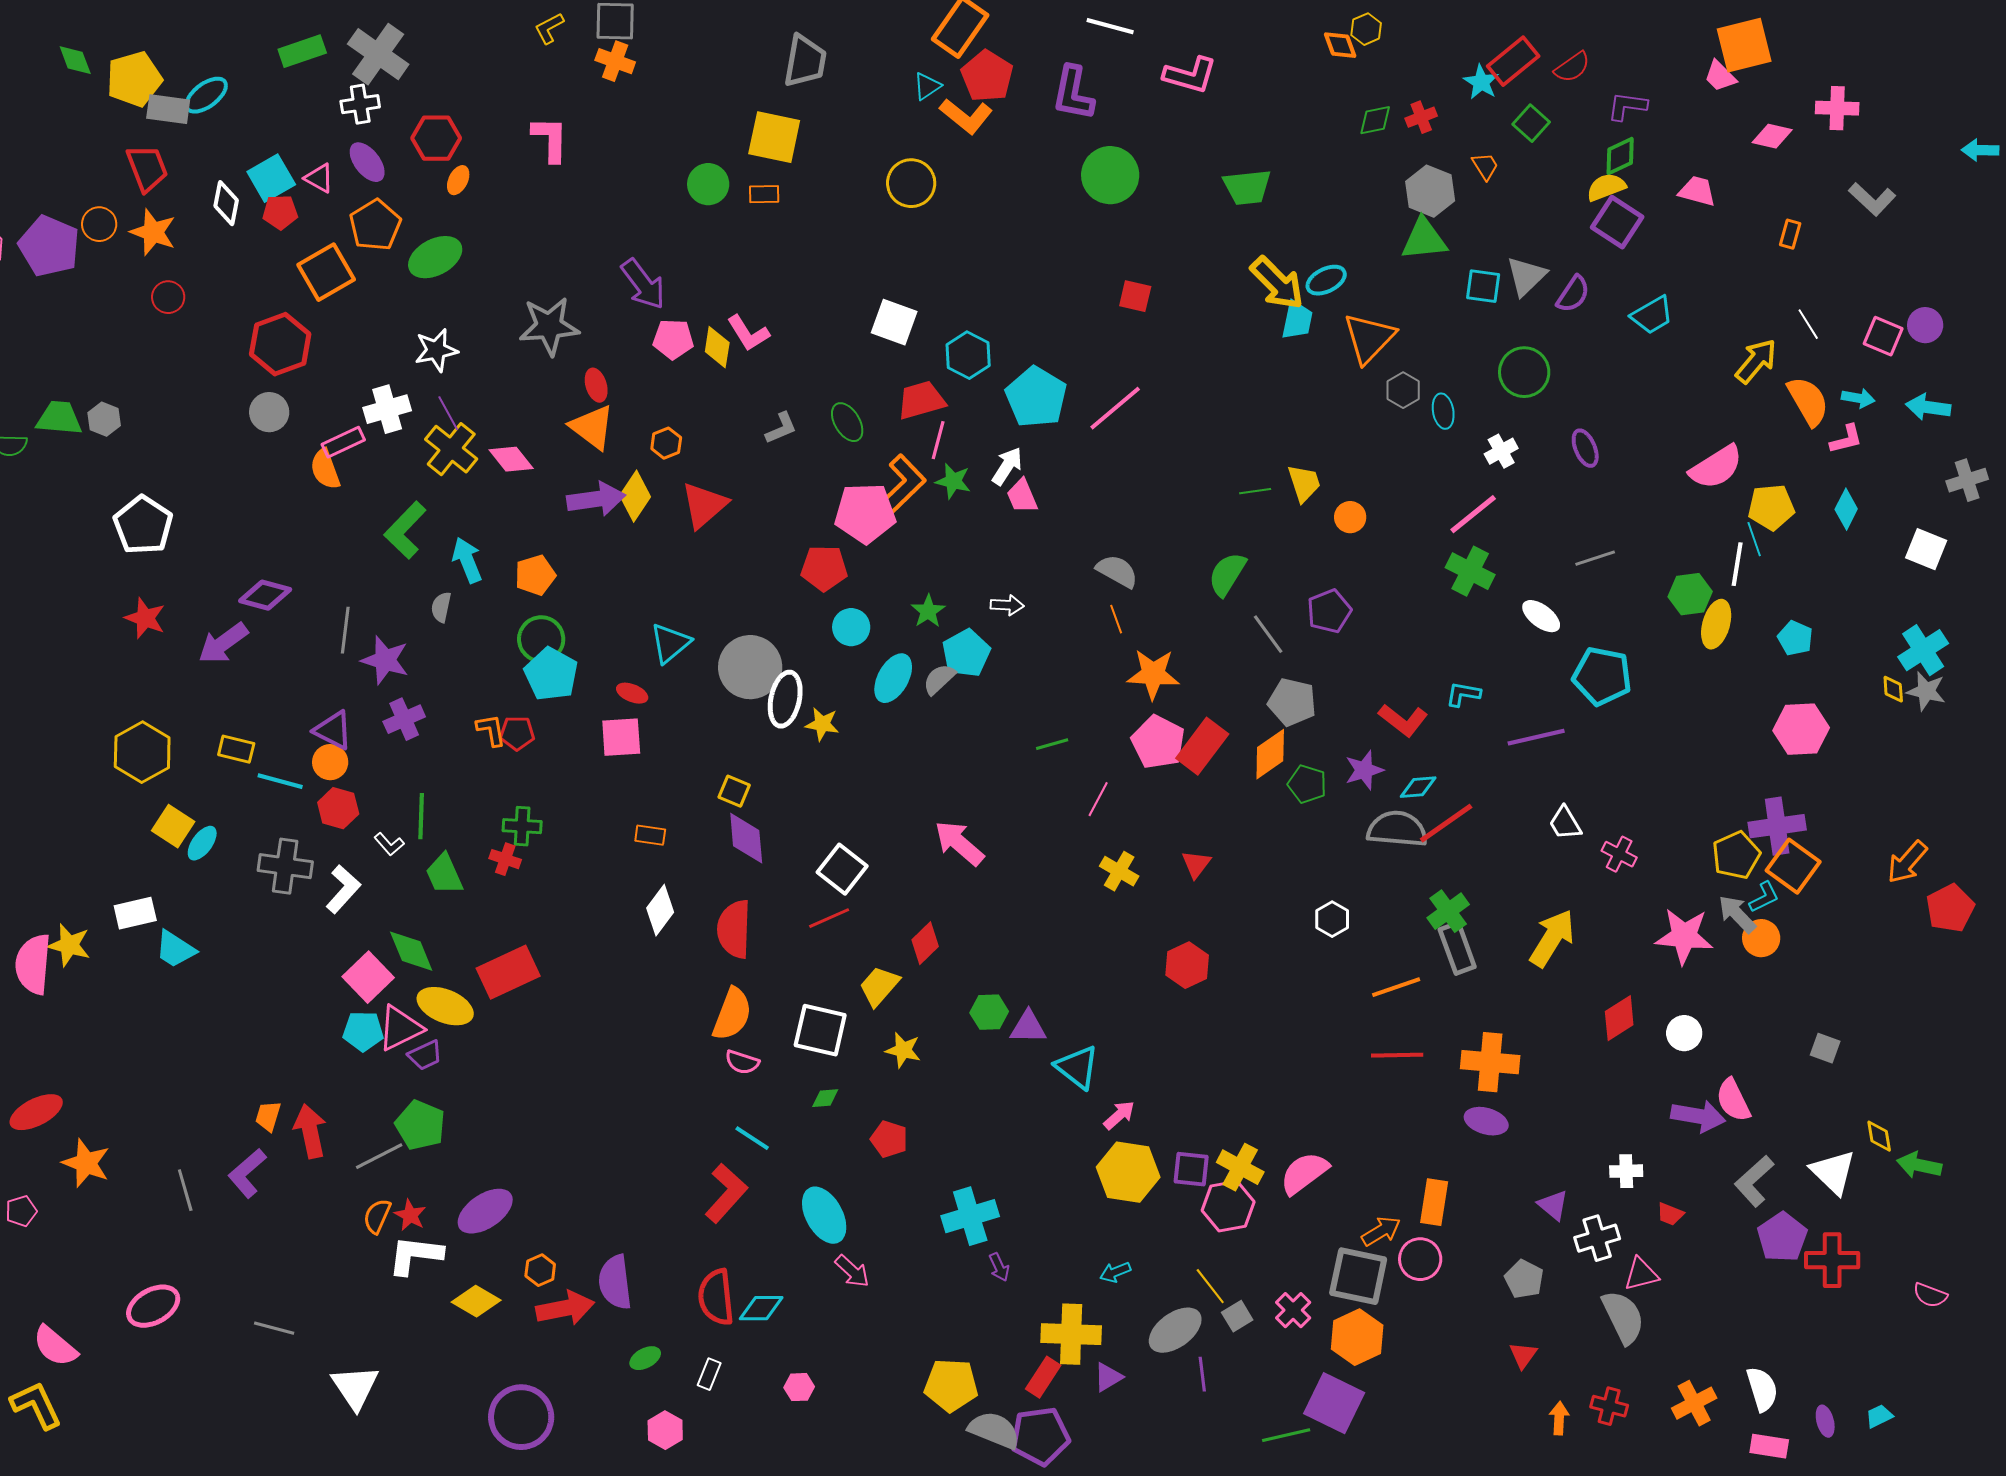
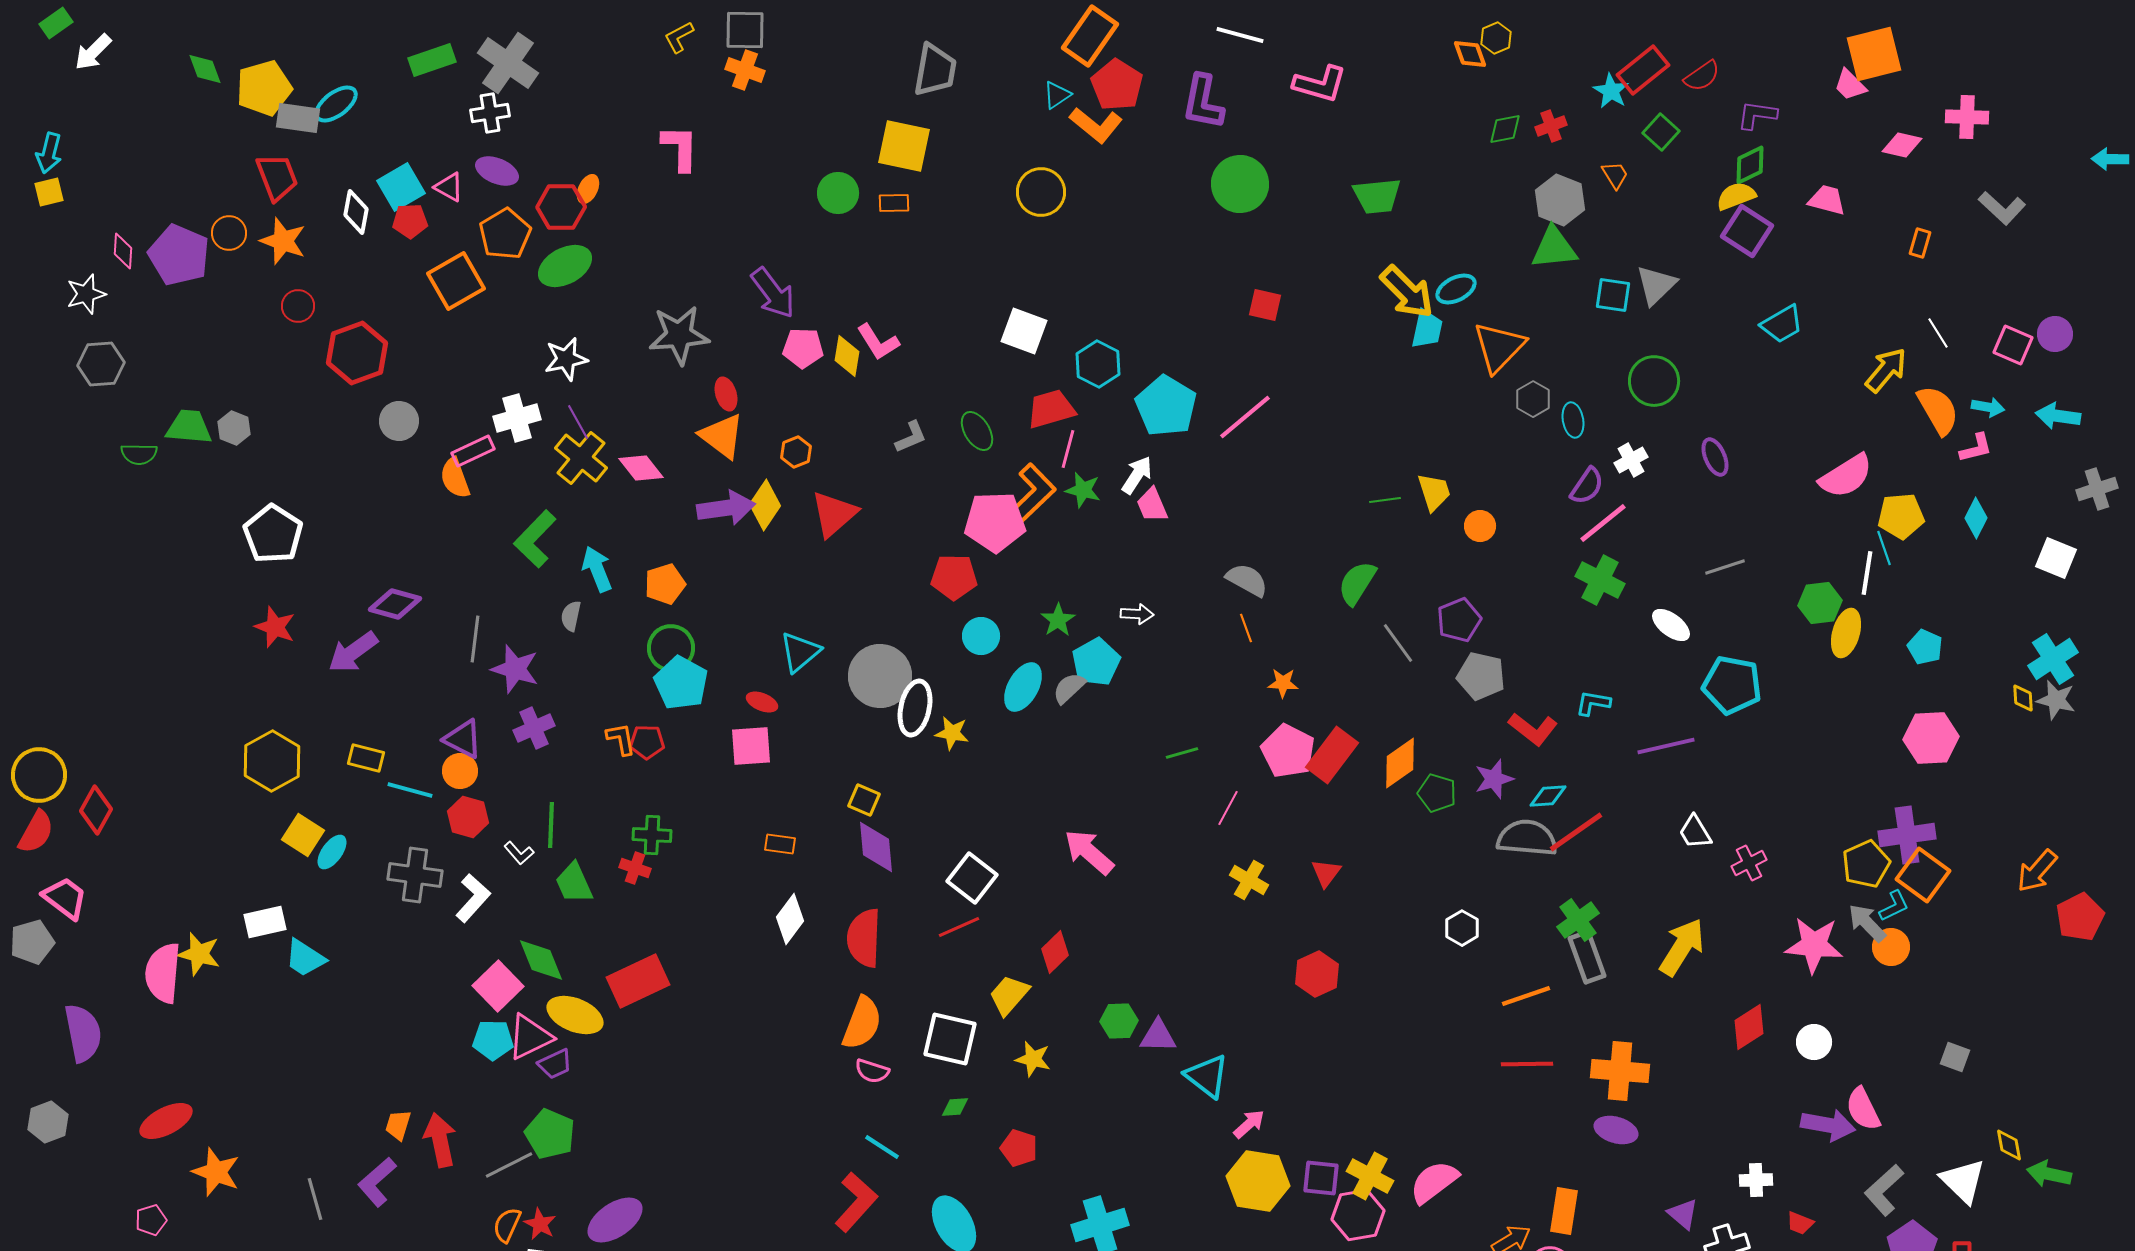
red hexagon: (436, 138) -> (561, 207), moved
purple ellipse: (367, 162) -> (497, 171), turned -30
purple semicircle: (1573, 294) -> (1587, 486), moved
red hexagon: (280, 344) -> (357, 353), moved
orange star: (1153, 674) -> (1283, 683), size x0.6
gray pentagon: (1292, 702) -> (1481, 676), moved
pink cross: (1619, 854) -> (1749, 863), turned 36

